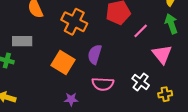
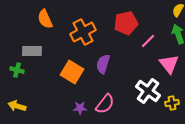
orange cross: (74, 22) -> (83, 32), turned 35
white cross: (141, 82) -> (148, 91), size x1.4
pink semicircle: (103, 84) -> (105, 104), moved, turned -55

